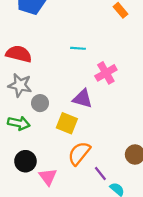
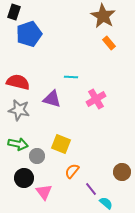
purple triangle: (82, 99) -> (52, 99), moved
gray circle: (40, 103) -> (37, 156), moved
orange semicircle: (79, 153) -> (72, 171), size x0.7

